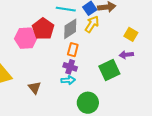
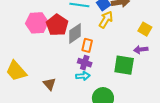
gray diamond: (70, 29) -> (75, 33), moved
pink hexagon: (26, 38) -> (37, 23), moved
green square: (109, 70) -> (124, 65), turned 35

